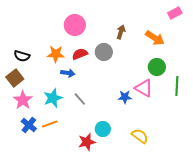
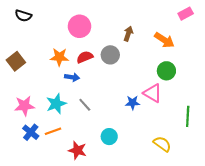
black semicircle: (22, 56) -> (23, 16), moved
brown square: (15, 78) -> (16, 61), moved
green line: (177, 86) -> (188, 116), moved
pink star: (23, 100) -> (24, 106), turned 30
yellow semicircle: (140, 136) -> (162, 144), moved
red star: (87, 142) -> (77, 150), moved, turned 30

